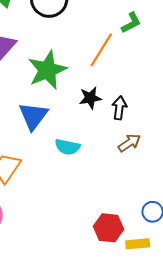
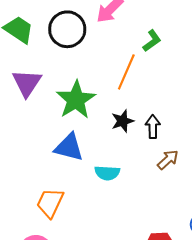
blue triangle: (33, 116) -> (69, 147), turned -44

